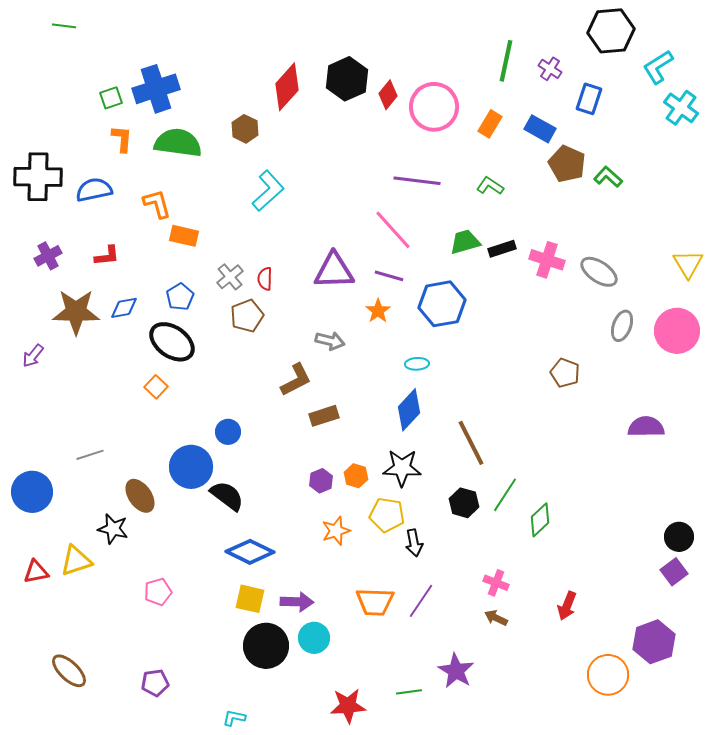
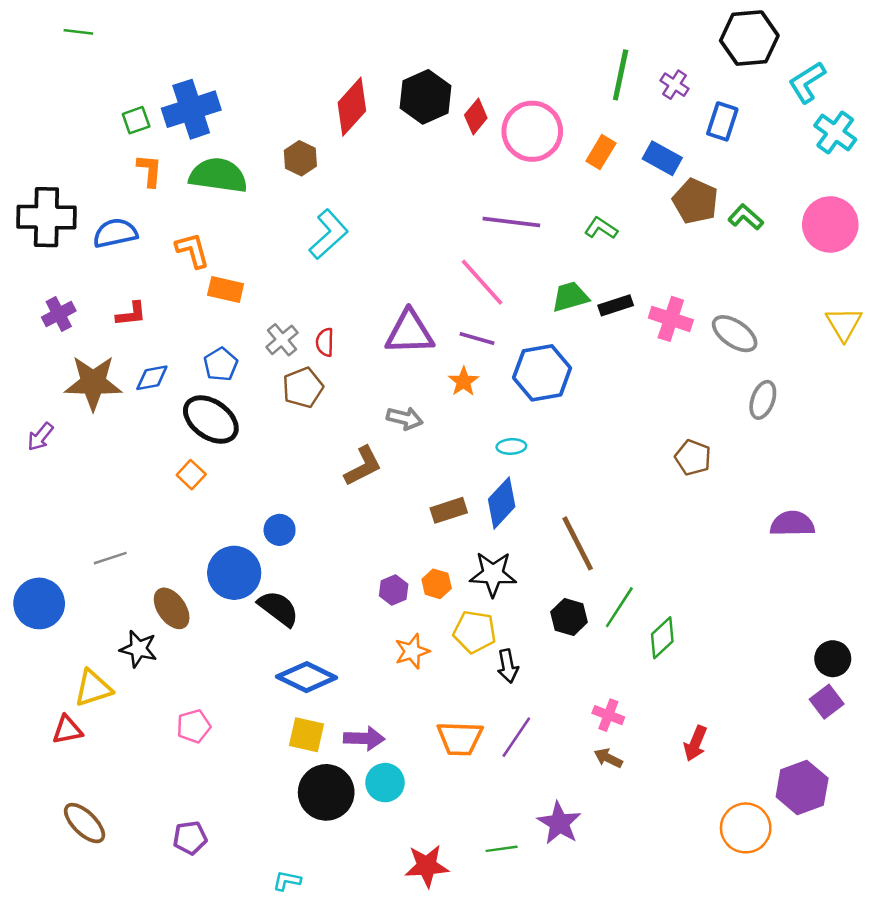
pink circle: (677, 331) -> (830, 224), moved
brown rectangle: (324, 416) -> (449, 510), moved
red triangle: (36, 572) -> (67, 730), moved

